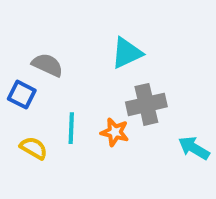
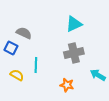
cyan triangle: (127, 53) -> (74, 24), moved
orange star: (115, 132) -> (67, 85), moved

